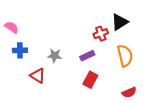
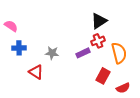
black triangle: (120, 22) -> (99, 21), moved
red cross: (101, 34) -> (98, 41), moved
red rectangle: (90, 80) -> (103, 76), moved

